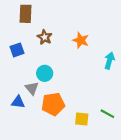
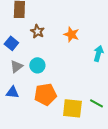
blue square: (17, 50) -> (11, 43), turned -32
gray triangle: (32, 88) -> (16, 66), moved, turned 32
yellow square: (82, 119) -> (72, 108), size x1.5

